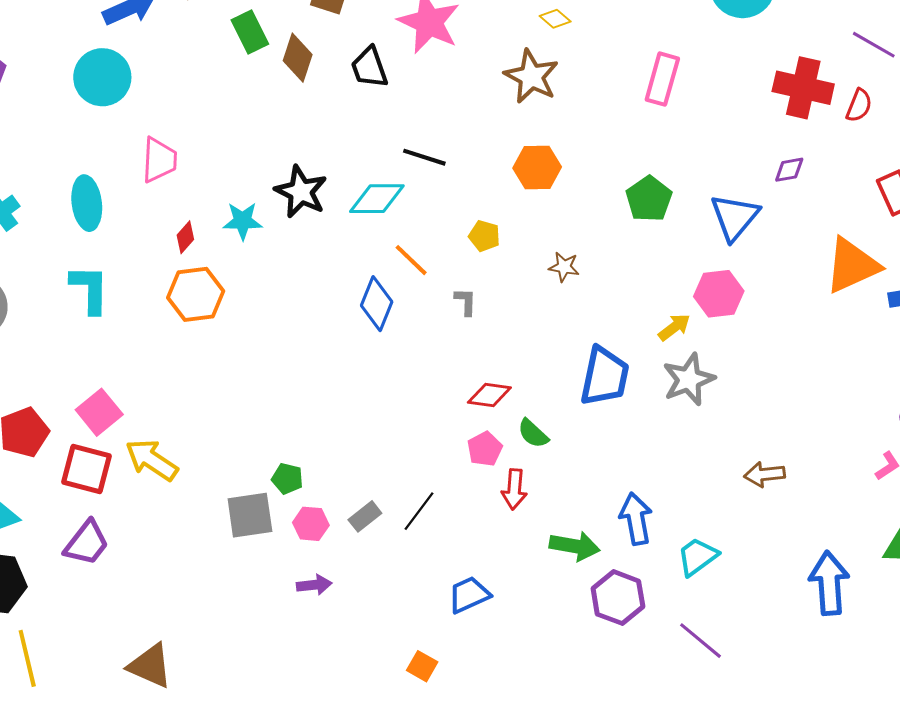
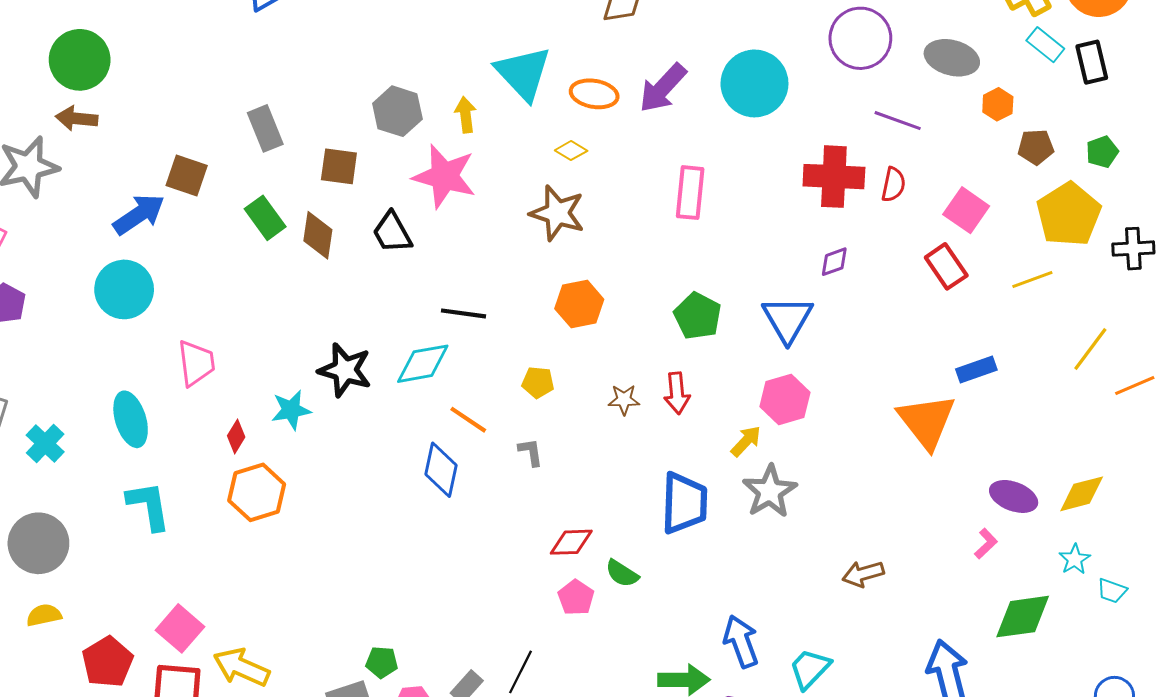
orange triangle: (852, 265) -> (927, 421), moved, turned -34
red arrow: (514, 489) -> (677, 393), moved

